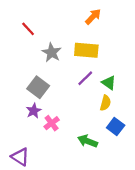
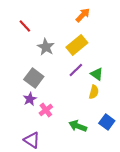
yellow rectangle: (86, 50) -> (77, 45), turned -45
blue square: (116, 126) -> (107, 122), moved
purple triangle: (20, 157) -> (32, 140), moved

